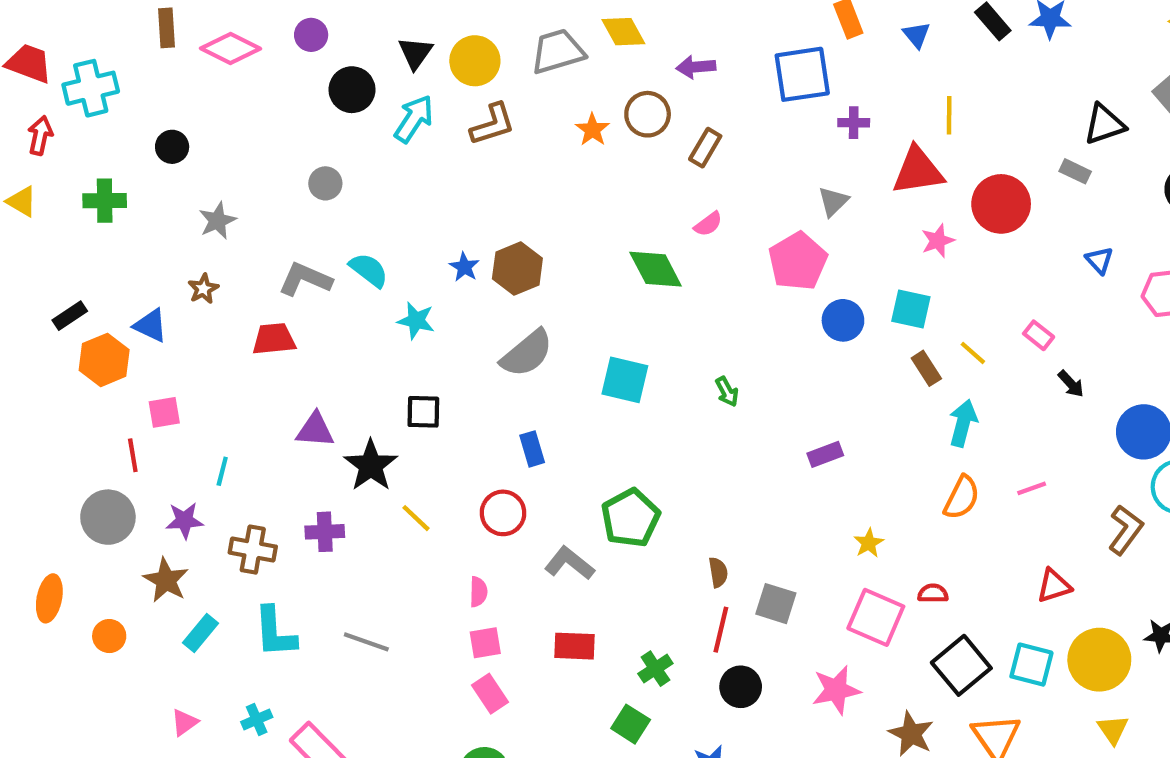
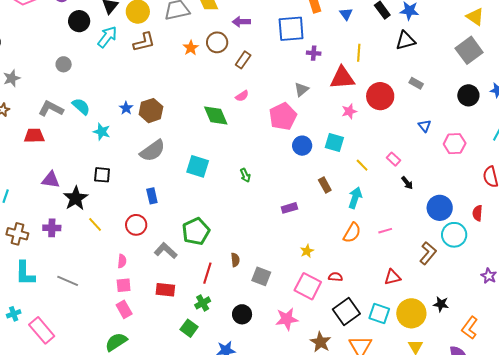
black triangle: (1104, 124) -> (406, 41), moved
brown rectangle: (926, 368) -> (325, 185), moved
red line: (721, 630) -> (207, 273), moved

